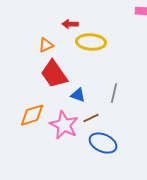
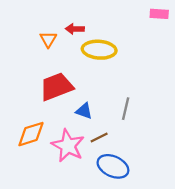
orange triangle: (46, 45) -> (48, 39), moved, turned -35
red trapezoid: (54, 74) -> (56, 87), turned 104

